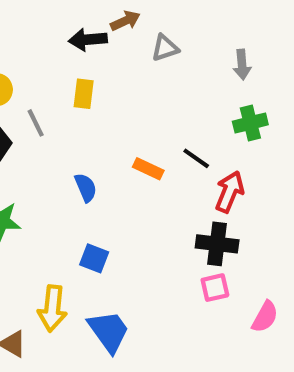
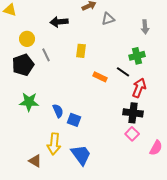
black arrow: (88, 40) -> (59, 22), moved
yellow rectangle: (84, 94) -> (81, 51), moved
green cross: (250, 123) -> (137, 56), moved
blue semicircle: (86, 188) -> (58, 111), moved
pink square: (215, 288) -> (132, 134), turned -32

